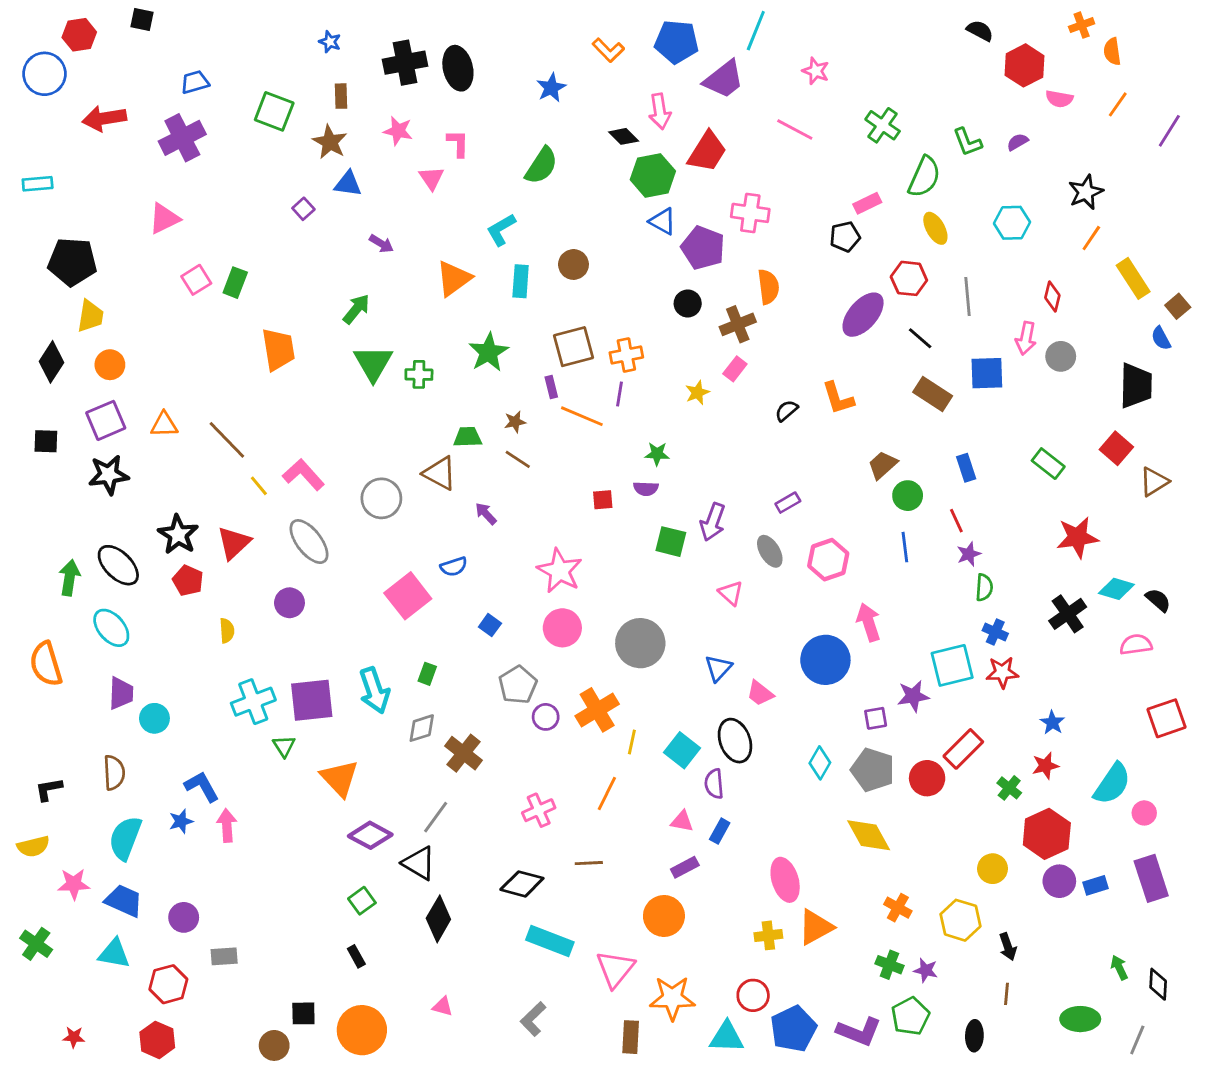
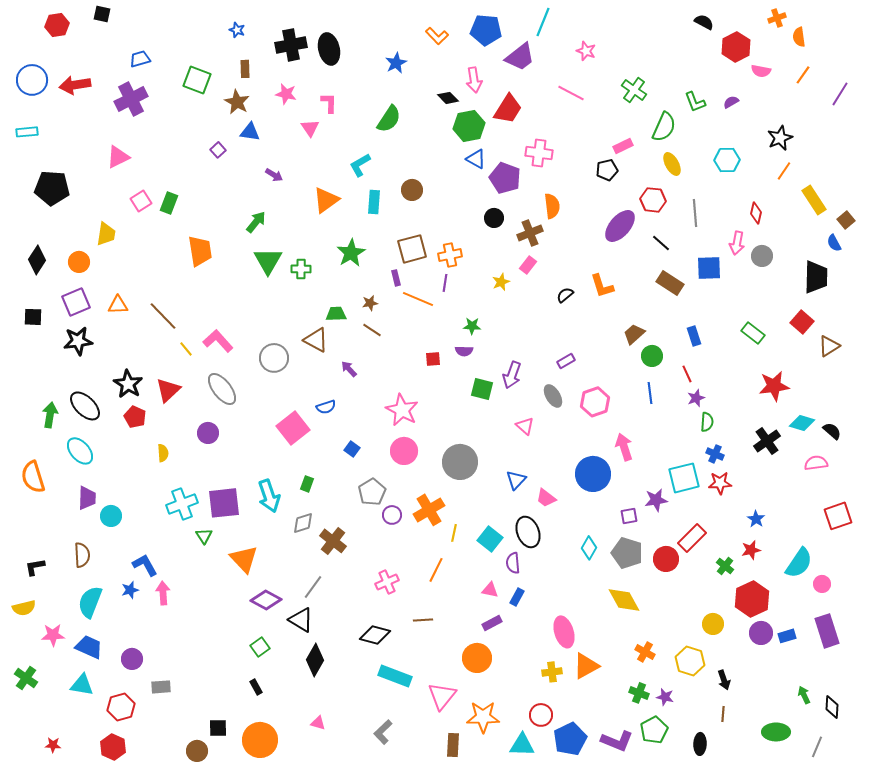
blue circle: (44, 74) -> (32, 80), moved
yellow trapezoid: (90, 316) -> (106, 234), moved

